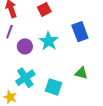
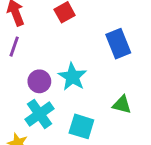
cyan star: (49, 41) -> (72, 77), moved
purple circle: (25, 46) -> (39, 81), moved

